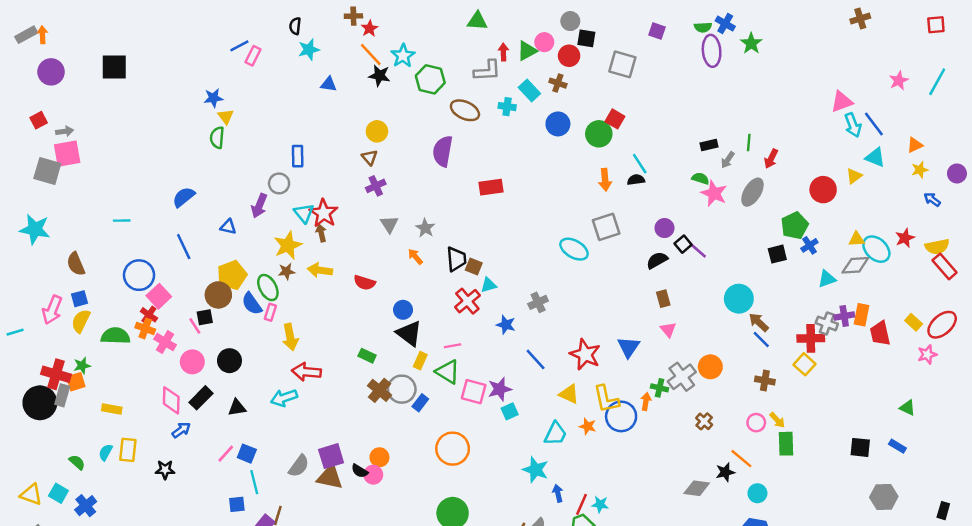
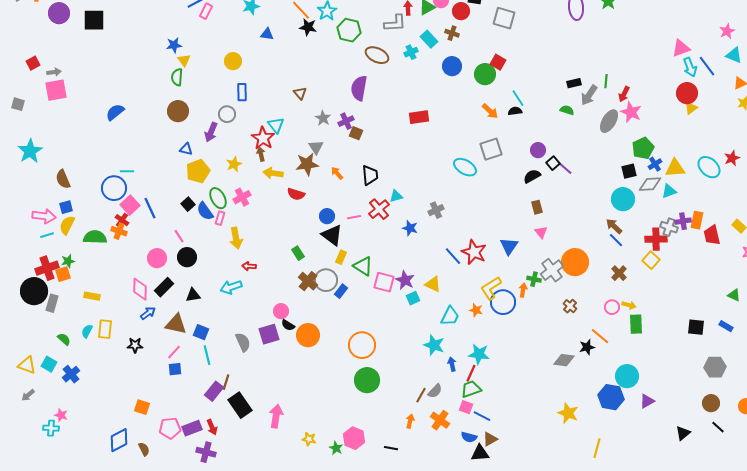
purple circle: (51, 72) -> (59, 13), moved
cyan cross: (507, 107) -> (411, 52), turned -32
yellow circle: (377, 131) -> (233, 61), moved
cyan triangle: (875, 157) -> (734, 55), moved
gray arrow: (728, 160) -> (589, 95), size x1.5
gray square: (47, 171) -> (18, 104), moved, size x0.6
orange arrow: (605, 180) -> (490, 111), turned -42
purple cross: (376, 186) -> (346, 121), moved
red rectangle: (491, 187) -> (419, 117), moved
red circle: (823, 190) -> (687, 93), moved
pink star: (714, 193) -> (631, 112), moved
blue semicircle: (184, 197) -> (115, 112), moved
cyan triangle: (304, 213) -> (276, 125), moved
cyan line: (122, 221) -> (127, 171), moved
gray star: (425, 228) -> (323, 118), moved
cyan star: (35, 229) -> (30, 151), turned 30
yellow triangle: (857, 239) -> (675, 168), moved, size x1.5
yellow star: (288, 245) -> (234, 164), size x0.7
blue line: (184, 247) -> (150, 208), moved
gray diamond: (855, 265) -> (650, 184), moved
brown square: (474, 266) -> (356, 133), moved
yellow arrow: (320, 270) -> (273, 173), moved
brown star: (286, 271) -> (307, 164), moved, size x1.6
yellow pentagon: (232, 275) -> (198, 171), moved
brown circle: (218, 295) -> (178, 111), moved
cyan circle: (739, 299) -> (623, 199), moved
pink arrow: (52, 310) -> (44, 216), turned -105
black square: (205, 317) -> (188, 204), moved, turned -32
pink line: (195, 326) -> (179, 236), moved
cyan line: (15, 332) -> (47, 235), moved
pink cross: (165, 342) -> (242, 197), moved, turned 30
pink line: (453, 346) -> (354, 217), moved
green rectangle: (367, 356) -> (298, 253), turned 32
blue line: (536, 359) -> (453, 256), moved
orange circle: (710, 367) -> (575, 262), size x1.4
red arrow: (306, 372) -> (249, 266), size x0.6
red cross: (56, 374) -> (47, 268), turned -35
brown cross: (765, 380) -> (619, 273), turned 35
purple star: (500, 389) -> (405, 280), turned -30
yellow triangle: (569, 394) -> (433, 284), moved
gray rectangle: (62, 395) -> (52, 303), moved
yellow L-shape: (606, 399) -> (491, 288), turned 70
yellow arrow: (777, 420) -> (629, 305), turned -32
orange circle: (453, 449) -> (362, 345), moved
pink line: (226, 454) -> (174, 352), moved
orange circle: (379, 457) -> (308, 335), size x1.5
gray semicircle: (299, 466) -> (243, 342), turned -60
black semicircle: (360, 471) -> (288, 325), moved
pink circle: (373, 475) -> (281, 311), moved
brown triangle: (330, 477) -> (176, 324), moved
cyan circle: (757, 493) -> (627, 376), moved, size x1.5
blue square: (237, 504) -> (175, 369), moved
cyan star: (600, 504) -> (479, 354), moved, size x1.5

